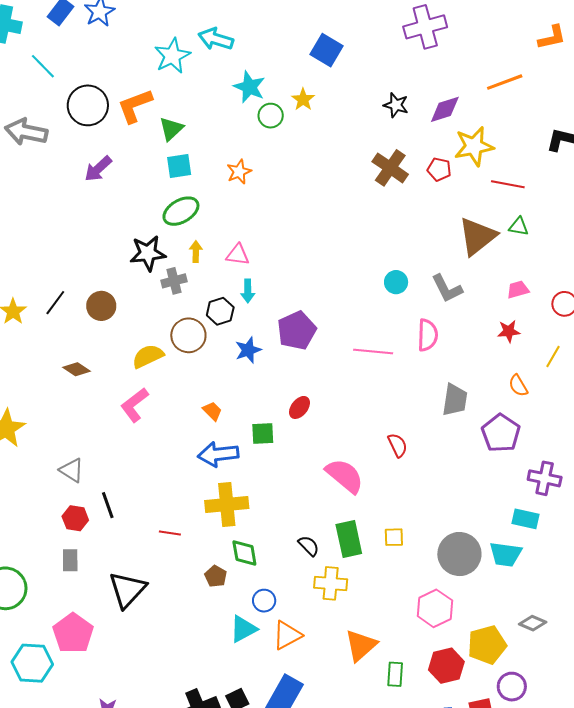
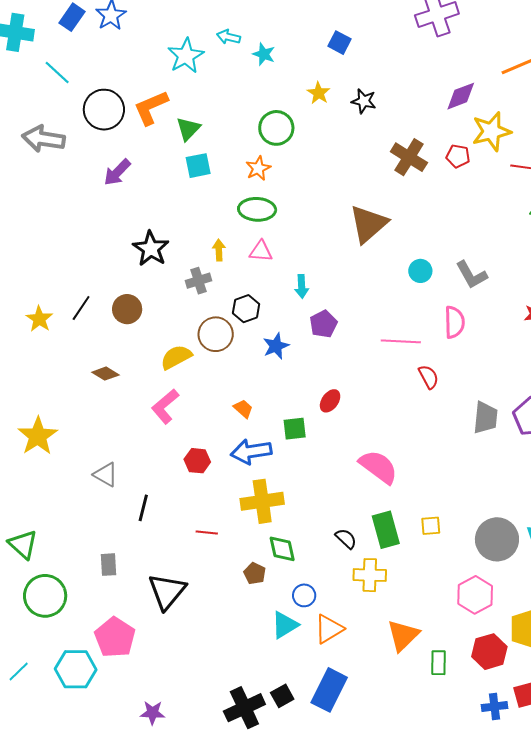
cyan arrow: (216, 39) -> (228, 37), size x0.7
blue square: (326, 50) -> (340, 43), size x0.7
cyan star: (249, 87) -> (264, 54), moved, size x0.7
black star: (396, 105) -> (364, 101), moved
green circle: (271, 116) -> (276, 128), moved, size x1.4
green ellipse: (181, 211) -> (257, 209), moved, turned 36
brown triangle: (477, 236) -> (368, 224), moved
black star: (148, 253) -> (151, 249), moved, turned -30
cyan arrow: (248, 291) -> (302, 286), moved
purple pentagon: (297, 330) -> (323, 324), size x0.7
gray trapezoid: (455, 400) -> (485, 418), moved
red semicircle: (397, 445) -> (429, 377), moved
black line: (108, 505) -> (143, 508), turned 36
red hexagon: (75, 518) -> (197, 461), moved

